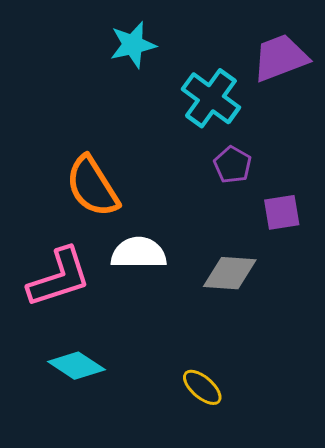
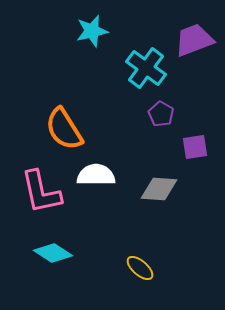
pink L-shape: (59, 277) -> (41, 192), turned 96

